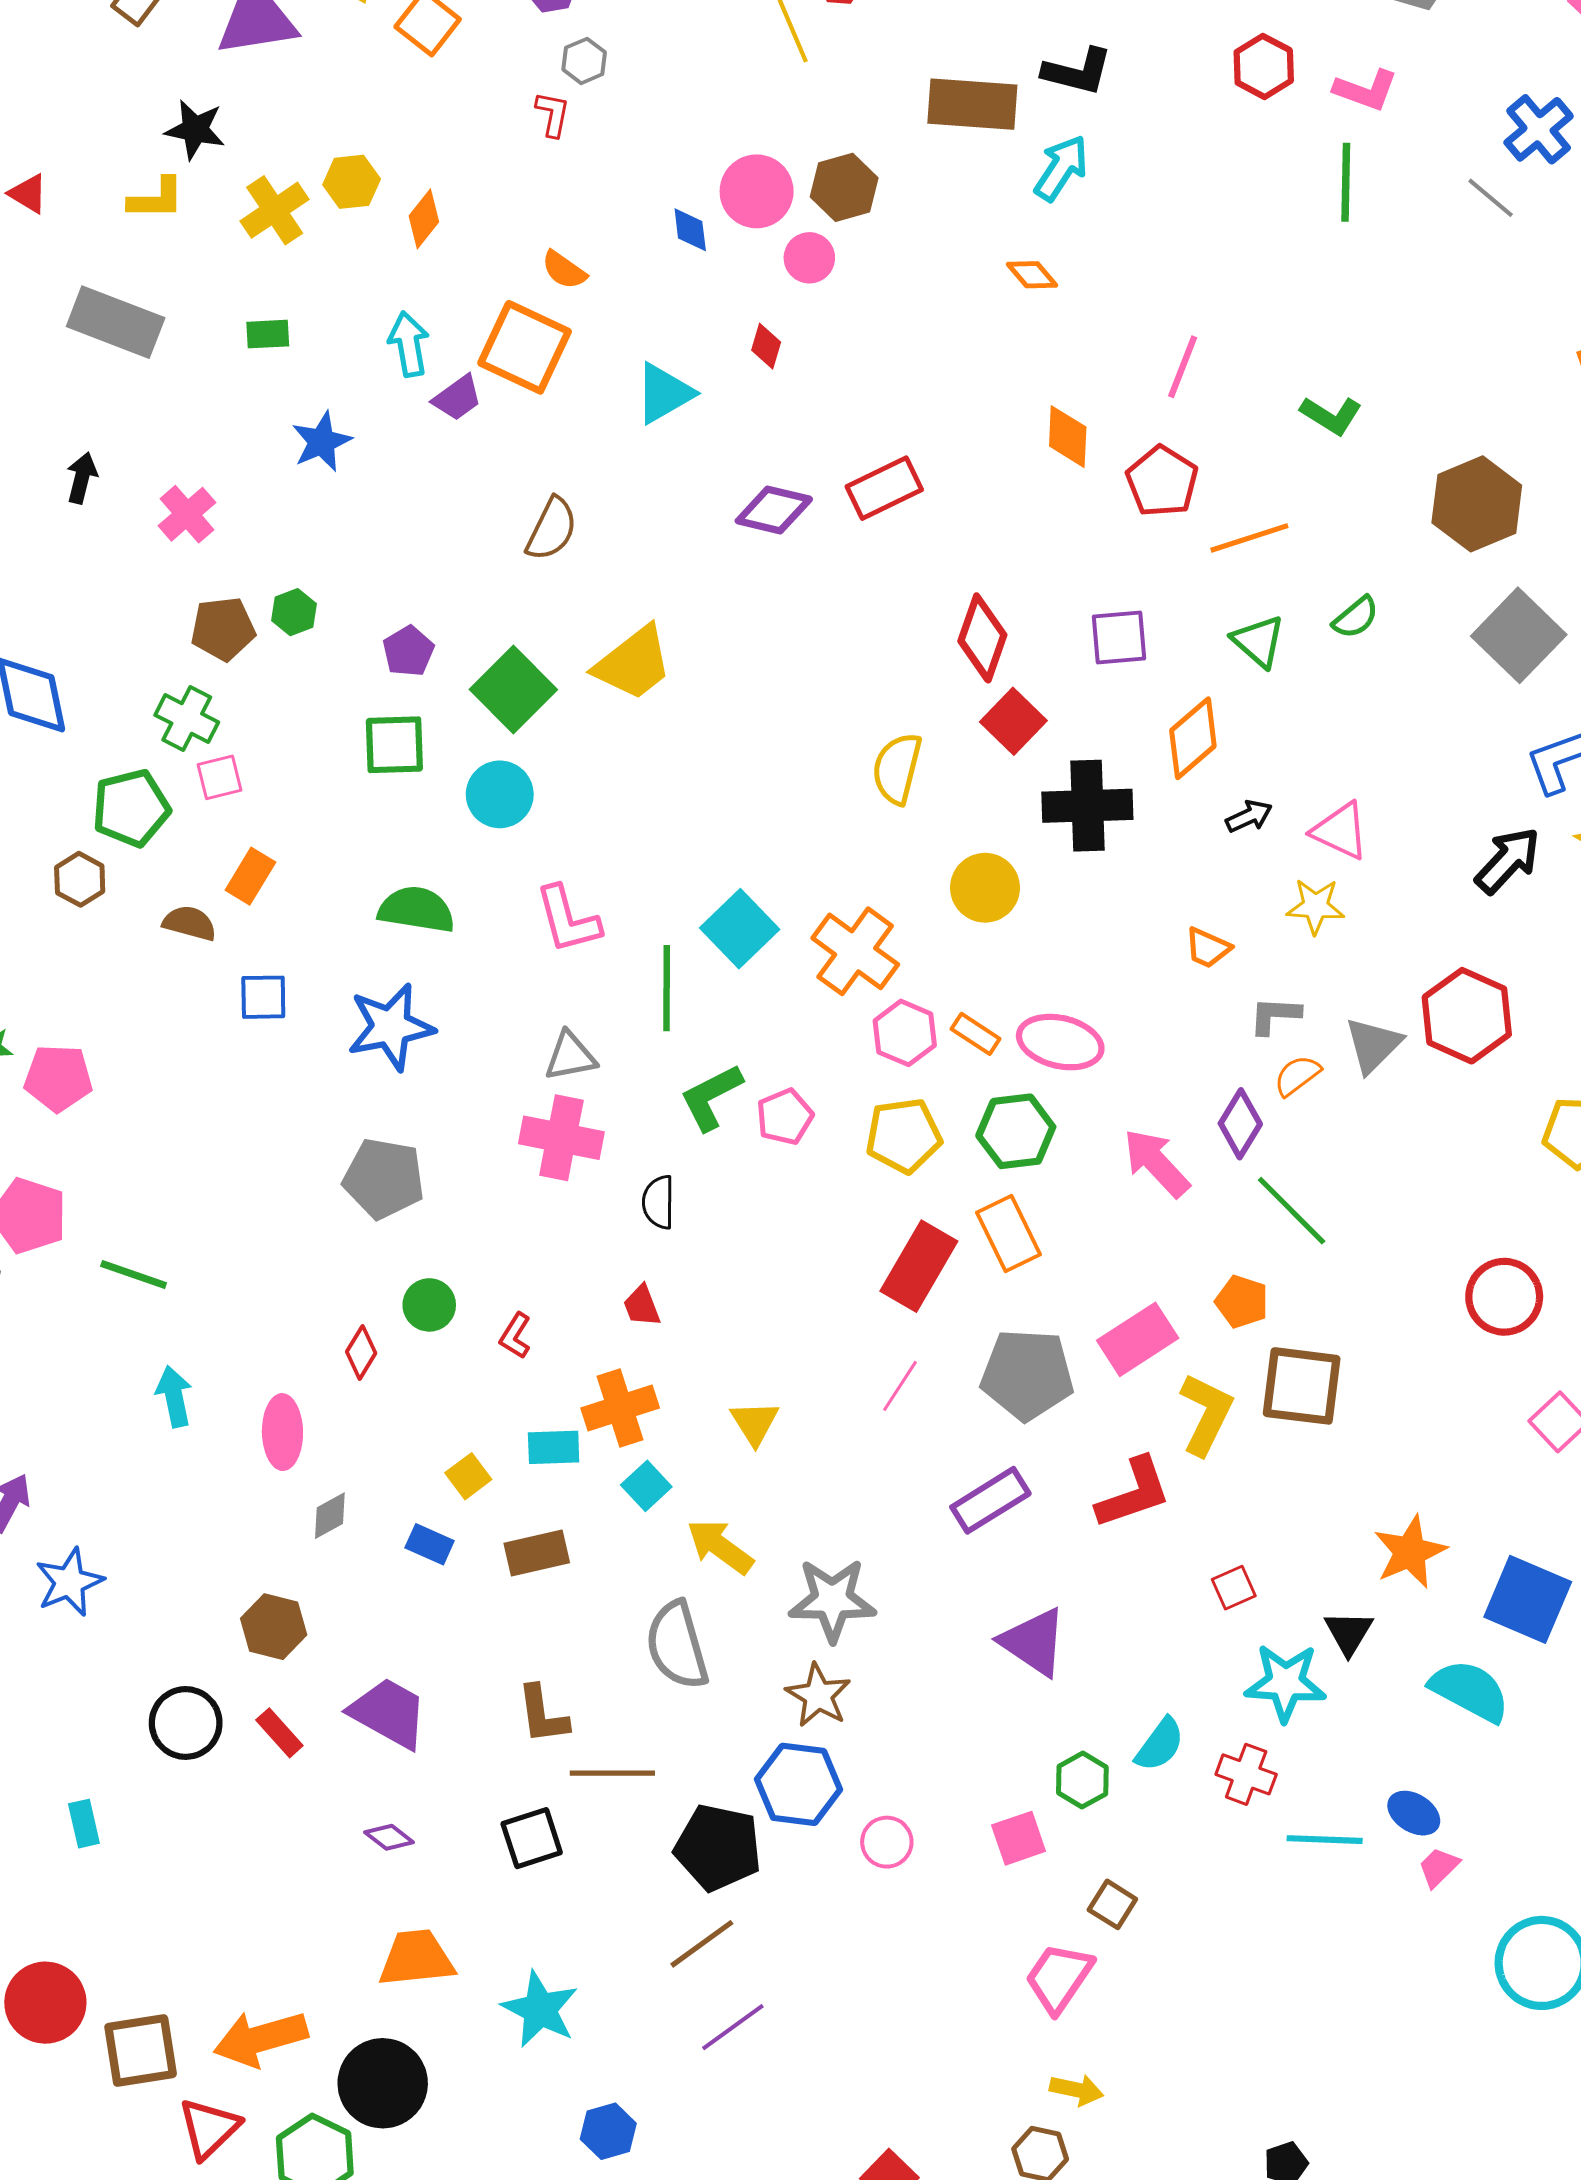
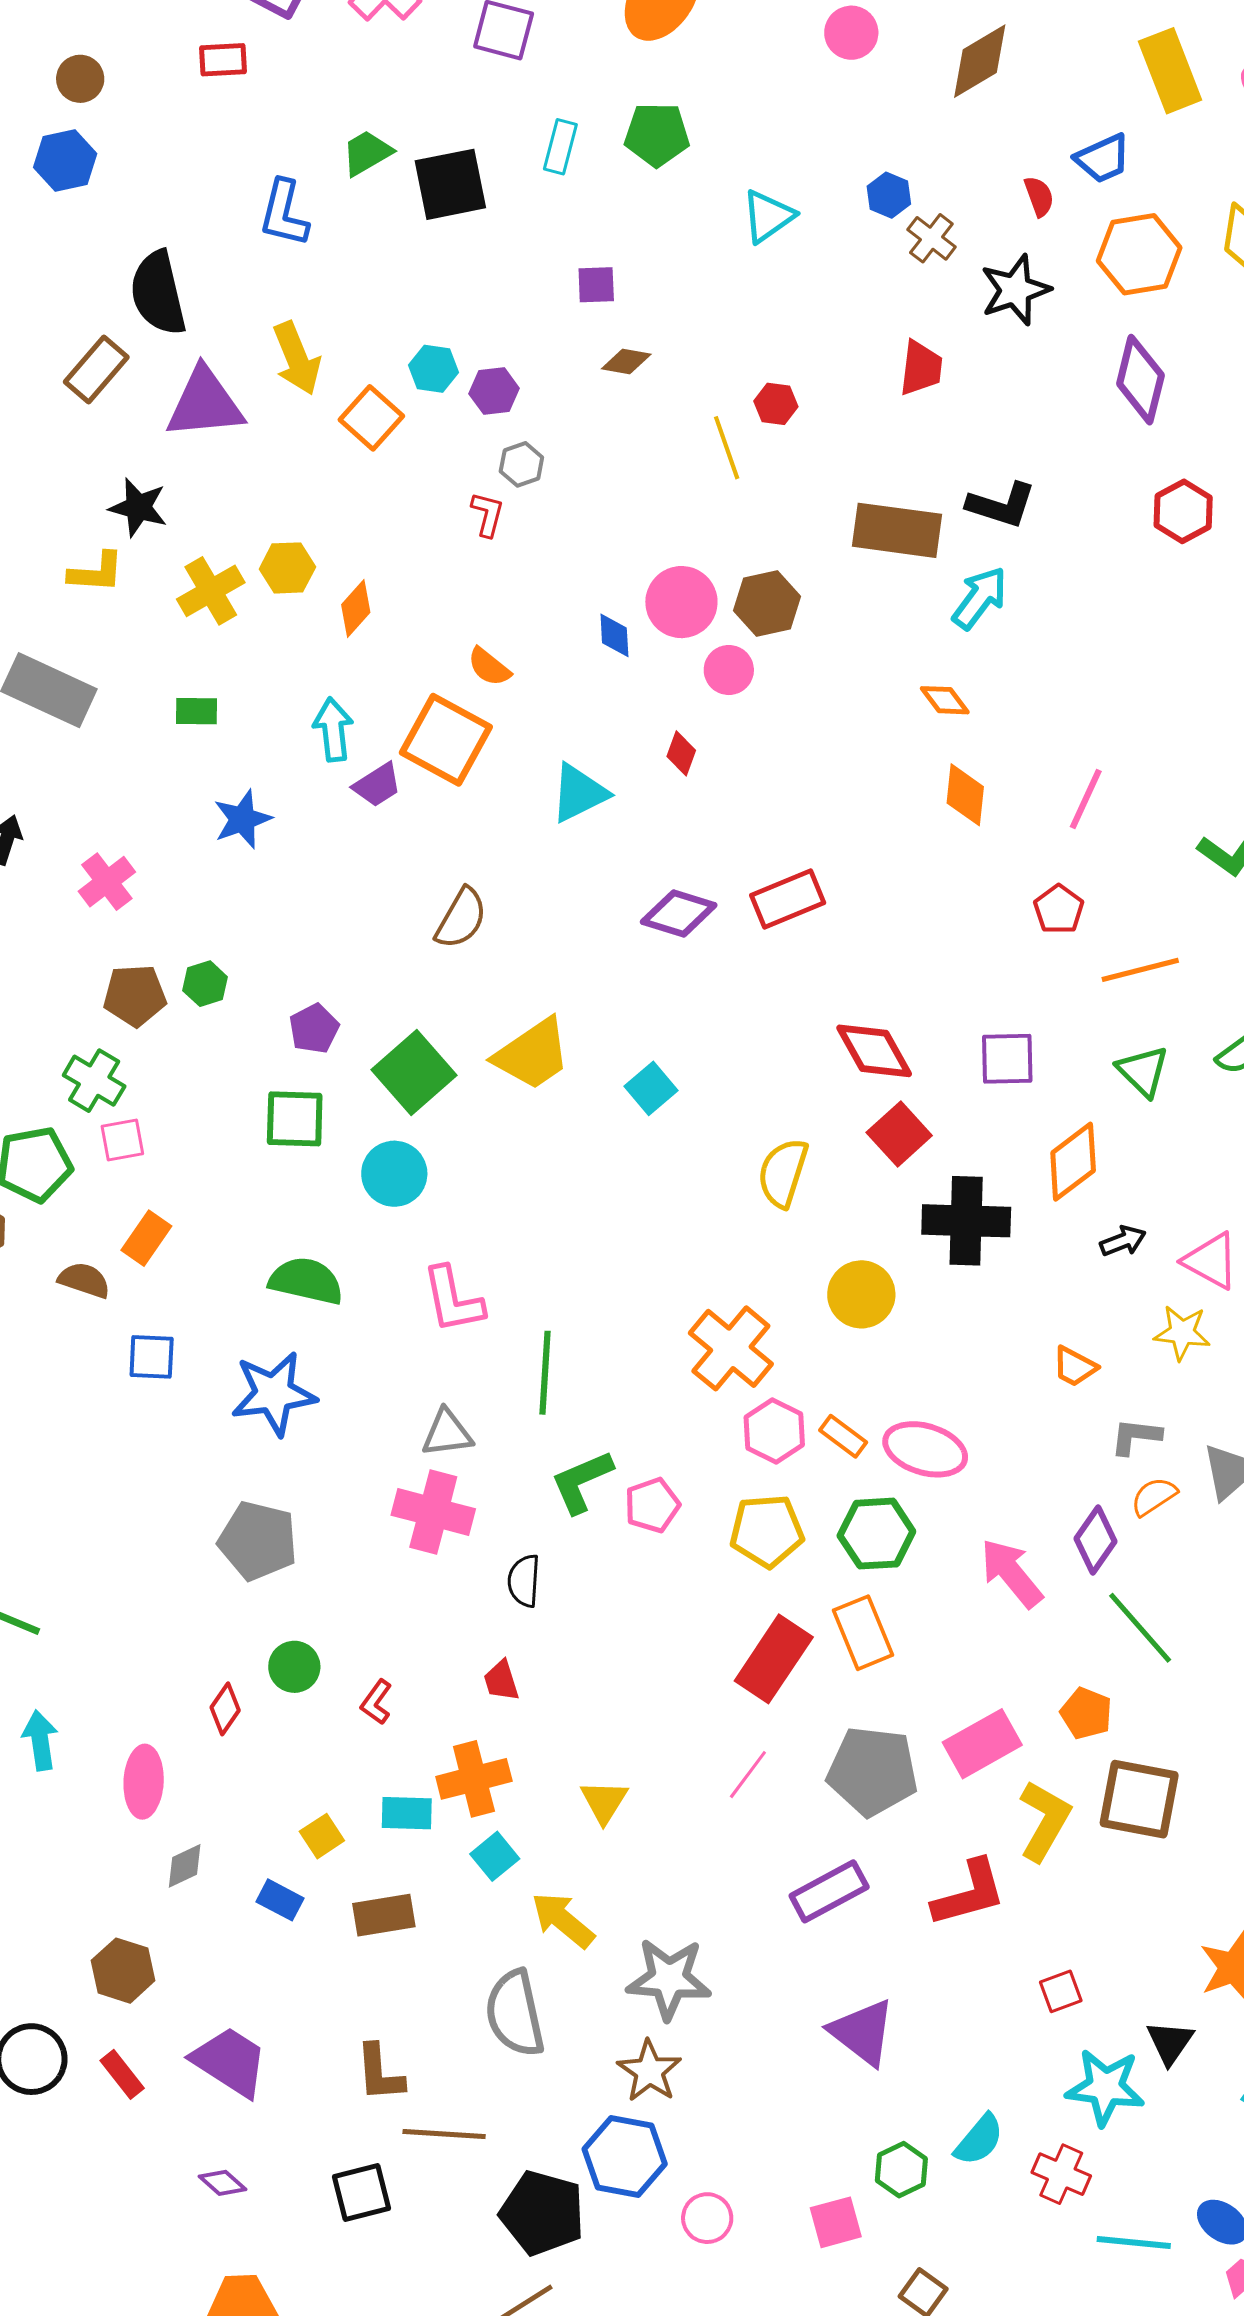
orange diamond: (1068, 437) -> (965, 795), moved
red pentagon: (1162, 481) -> (1059, 909), size x0.7
red diamond: (982, 638) -> (874, 1051), turned -52
cyan square: (740, 929) -> (651, 1088), moved, size x0.7

